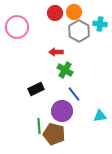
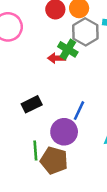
green cross: (65, 70) -> (68, 49), moved
blue line: (74, 94) -> (79, 111), turned 63

